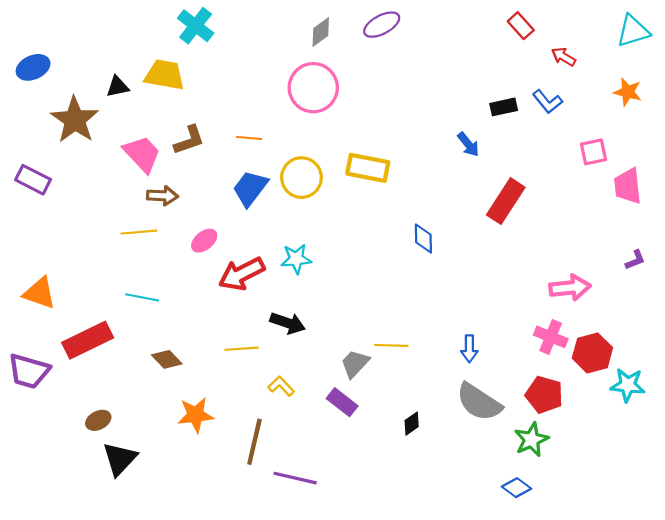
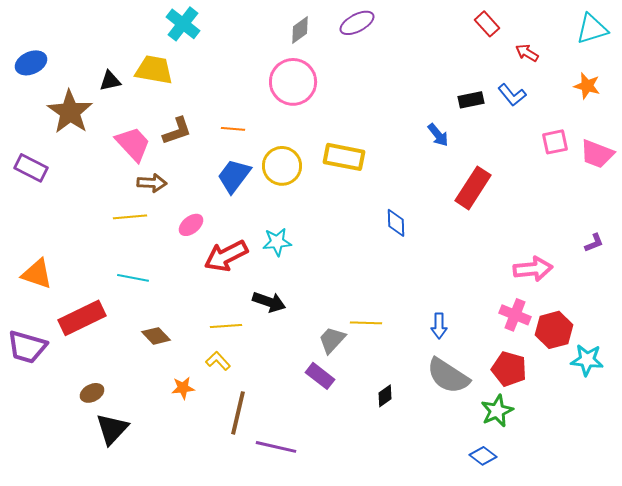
pink trapezoid: (628, 186) -> (597, 154), moved, turned -63
yellow L-shape: (281, 386) -> (218, 361), moved
orange star: (196, 415) -> (183, 388), size x0.7

